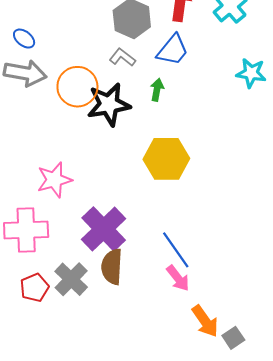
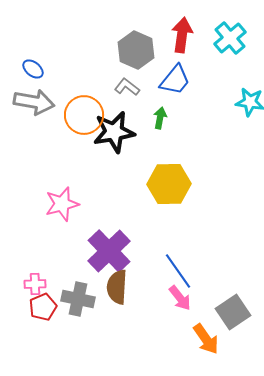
pink cross: (26, 230) -> (35, 284), moved, size x0.5
gray cross: (71, 279) -> (78, 299), turned -32
gray square: (233, 338) -> (233, 312), moved, size x1.6

